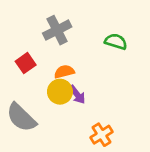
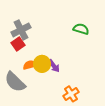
gray cross: (57, 30) -> (21, 30), moved
orange semicircle: (64, 72) -> (30, 65), moved

